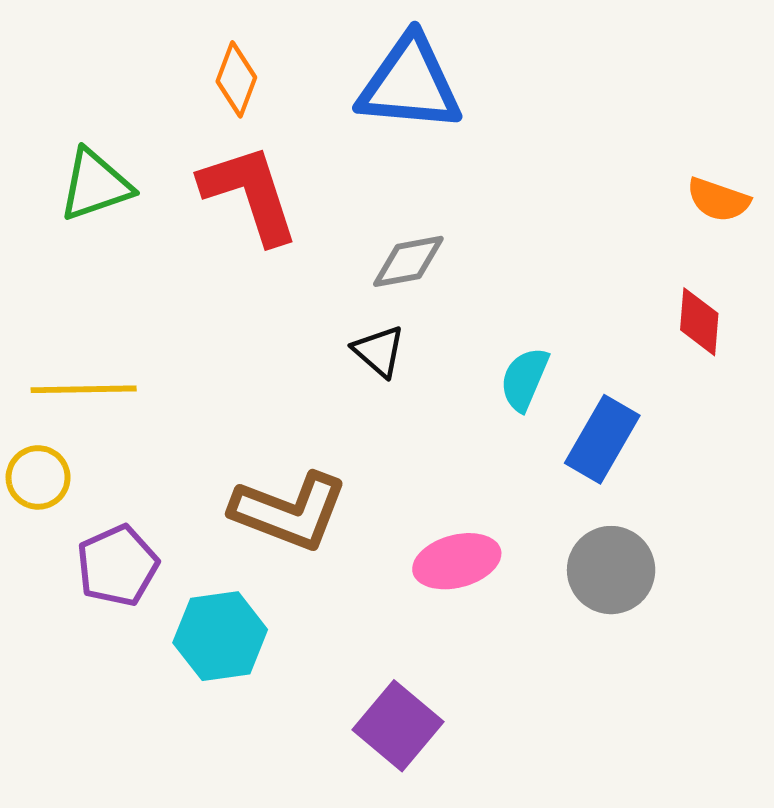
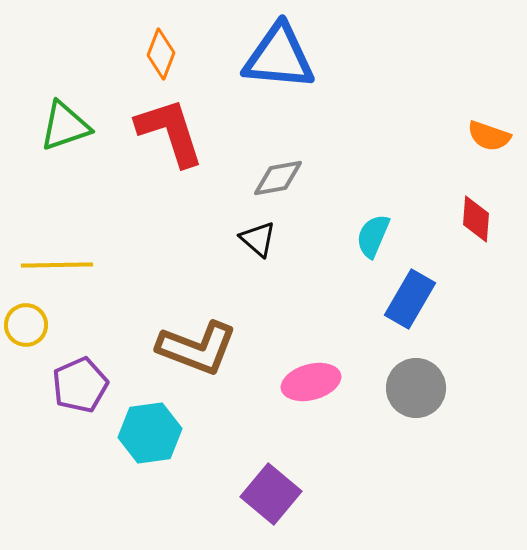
cyan semicircle: (524, 379) -> (373, 236), moved

